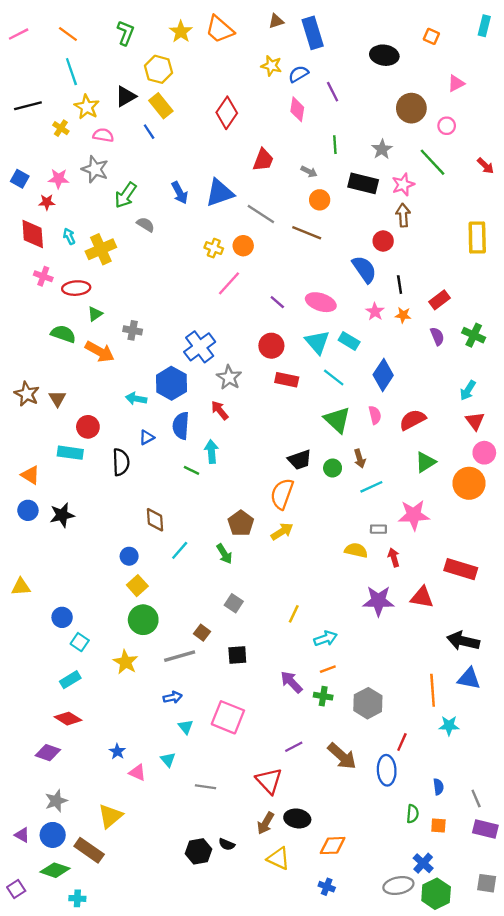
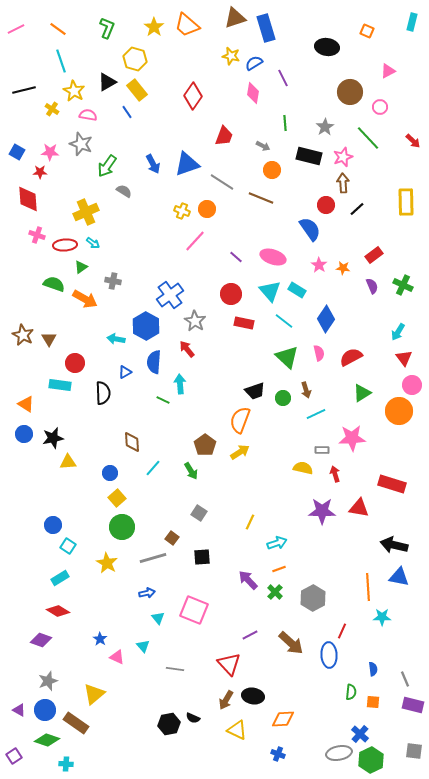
brown triangle: (276, 21) -> (235, 18), size x1.6
cyan arrow: (69, 236) -> (93, 243), moved, turned 152
black line: (400, 285) -> (357, 209), moved, turned 56
yellow triangle: (21, 587) -> (68, 462), moved
green cross: (323, 696) -> (275, 592), turned 35

